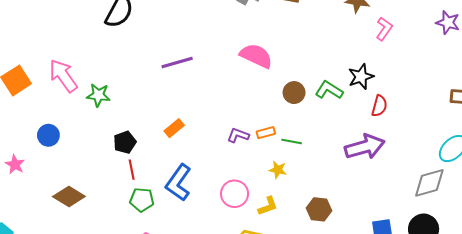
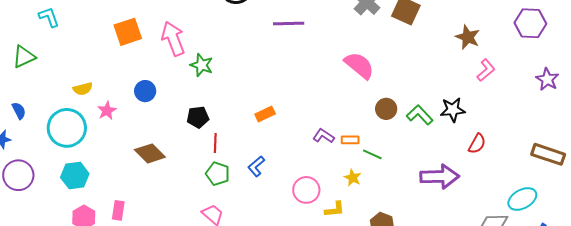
purple line: (177, 63) -> (289, 24), moved
red semicircle: (379, 106) -> (477, 144), moved
black pentagon: (125, 142) -> (198, 117), moved
blue L-shape: (178, 183) -> (256, 166), size x0.6

